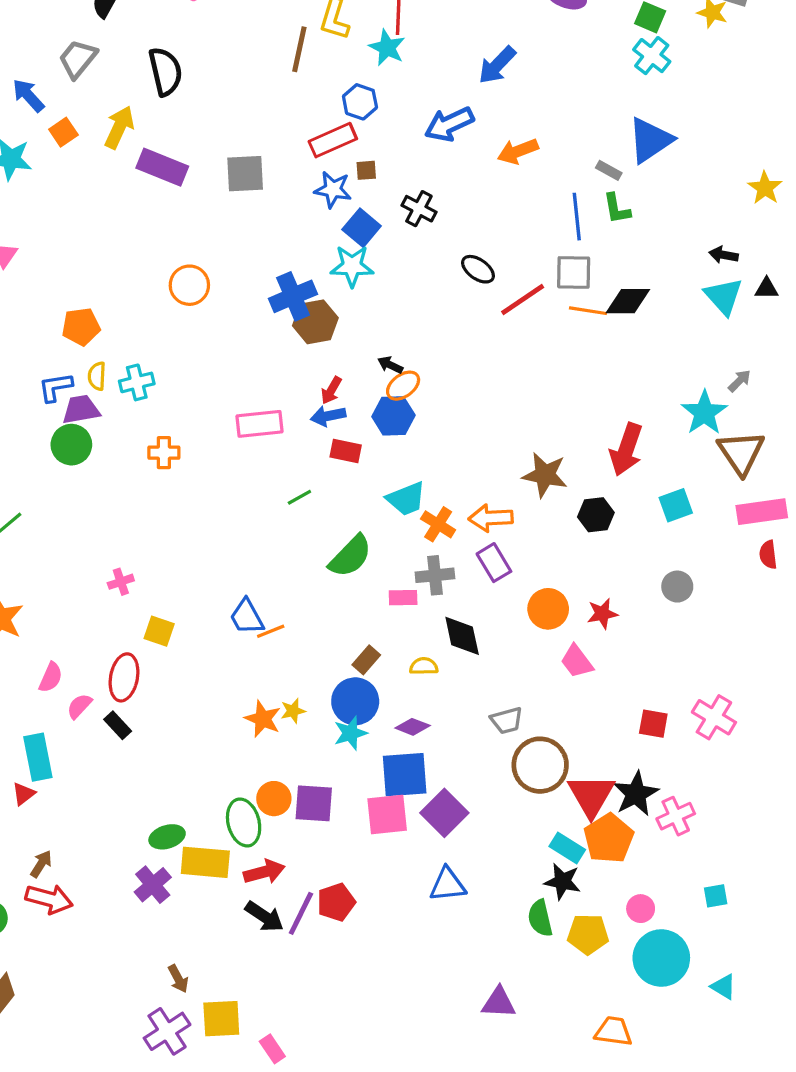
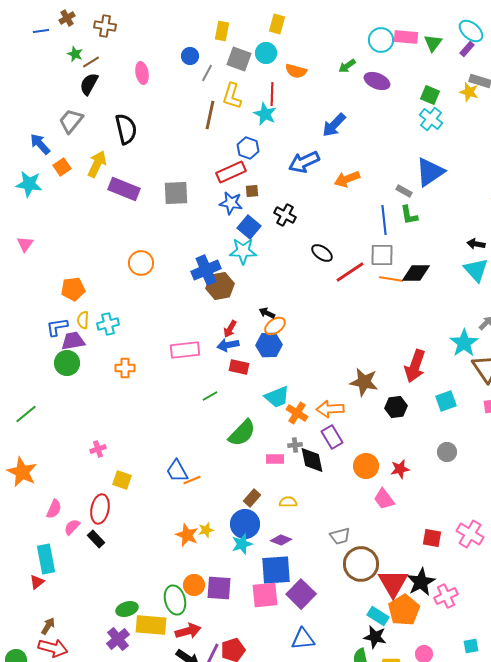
gray cross: (435, 575) -> (295, 445), size x0.6
black diamond: (462, 636) -> (312, 460), moved

